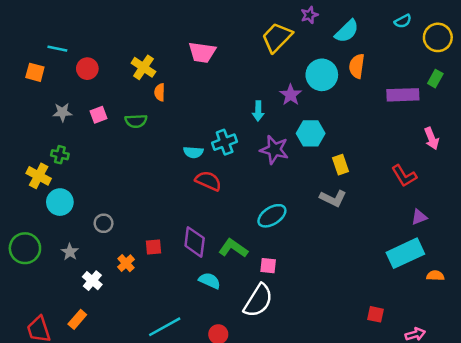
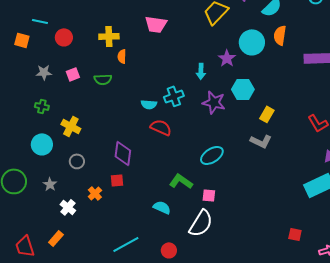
yellow cross: (143, 67) -> (109, 36), turned -36
yellow rectangle: (341, 165) -> (267, 114), turned 49
yellow cross: (39, 176) -> (71, 126), moved
purple diamond: (195, 242) -> (123, 153), moved

